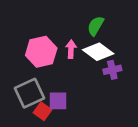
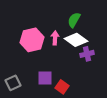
gray square: (30, 93) -> (13, 83), moved, size x0.7
red square: (42, 111) -> (62, 87), moved

